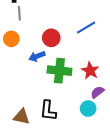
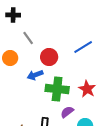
gray line: (19, 13) -> (28, 38), moved, turned -32
purple semicircle: (97, 92) -> (67, 112), moved

